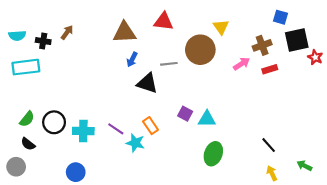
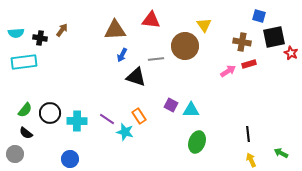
brown cross: (262, 45) -> (242, 42), turned 30
pink arrow: (242, 64) -> (228, 71), moved
black line: (269, 145) -> (248, 134), turned 35

